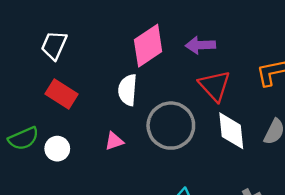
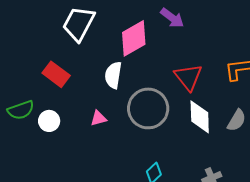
white trapezoid: (54, 45) -> (79, 24), moved, size x1.4
purple arrow: (200, 45) -> (172, 18), moved, turned -145

